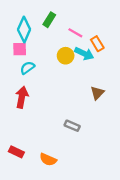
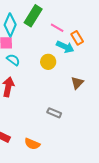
green rectangle: (49, 20) -> (33, 16), size x1.5
yellow circle: (66, 56) -> (48, 62), moved
cyan semicircle: (27, 68) -> (13, 60), turned 72

